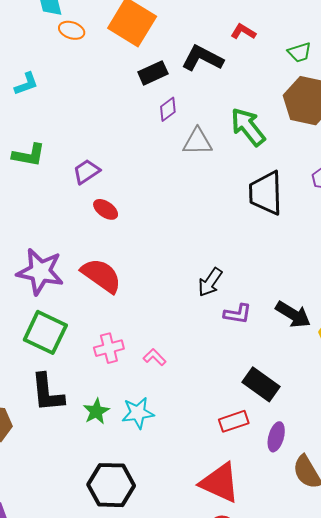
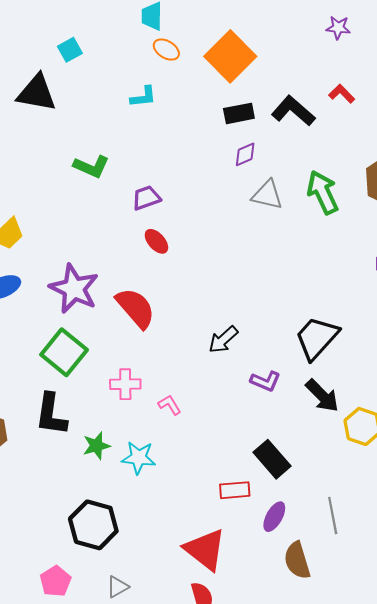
cyan L-shape: (26, 84) -> (143, 97), moved
black trapezoid: (266, 193) -> (317, 338), moved, turned 30
black arrow: (210, 282) -> (223, 340), moved

